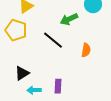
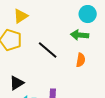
green arrow: (69, 19) -> (80, 35), moved, turned 30

